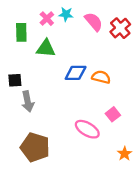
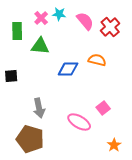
orange semicircle: (101, 77) -> (97, 60), moved
gray arrow: (28, 102) -> (39, 108), moved

